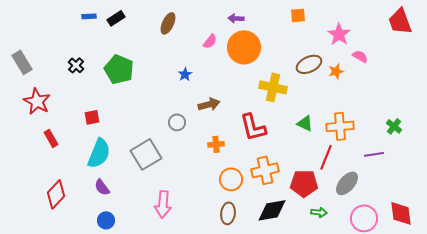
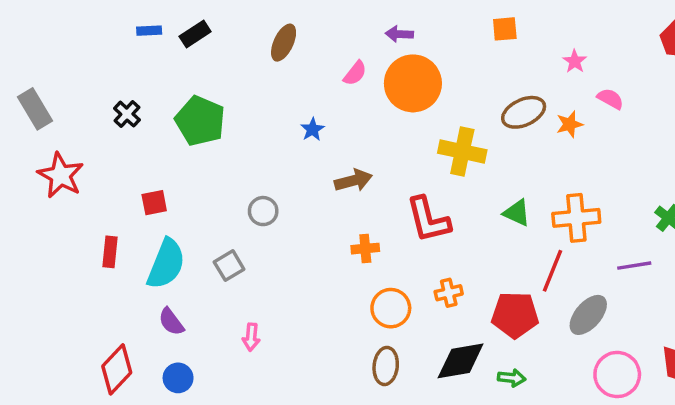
pink star: (339, 34) -> (575, 61), size x0.6
gray circle: (177, 122) -> (263, 211), moved
red rectangle: (51, 138) -> (110, 252), moved, turned 36
gray square: (146, 154) -> (229, 266), moved, size x0.6
orange cross: (265, 170) -> (449, 293), size x0.6
red diamond: (56, 194) -> (117, 369), moved
pink arrow: (163, 204) -> (251, 337), moved, size x0.6
green arrow: (319, 212) -> (512, 378), moved

